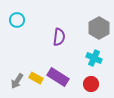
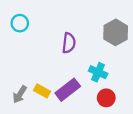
cyan cross: (94, 58) -> (98, 72), moved
purple rectangle: (58, 77) -> (68, 90), turned -70

